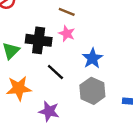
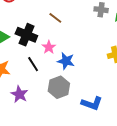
pink star: (67, 34) -> (49, 47), moved
blue star: (92, 58) -> (66, 61), turned 30

